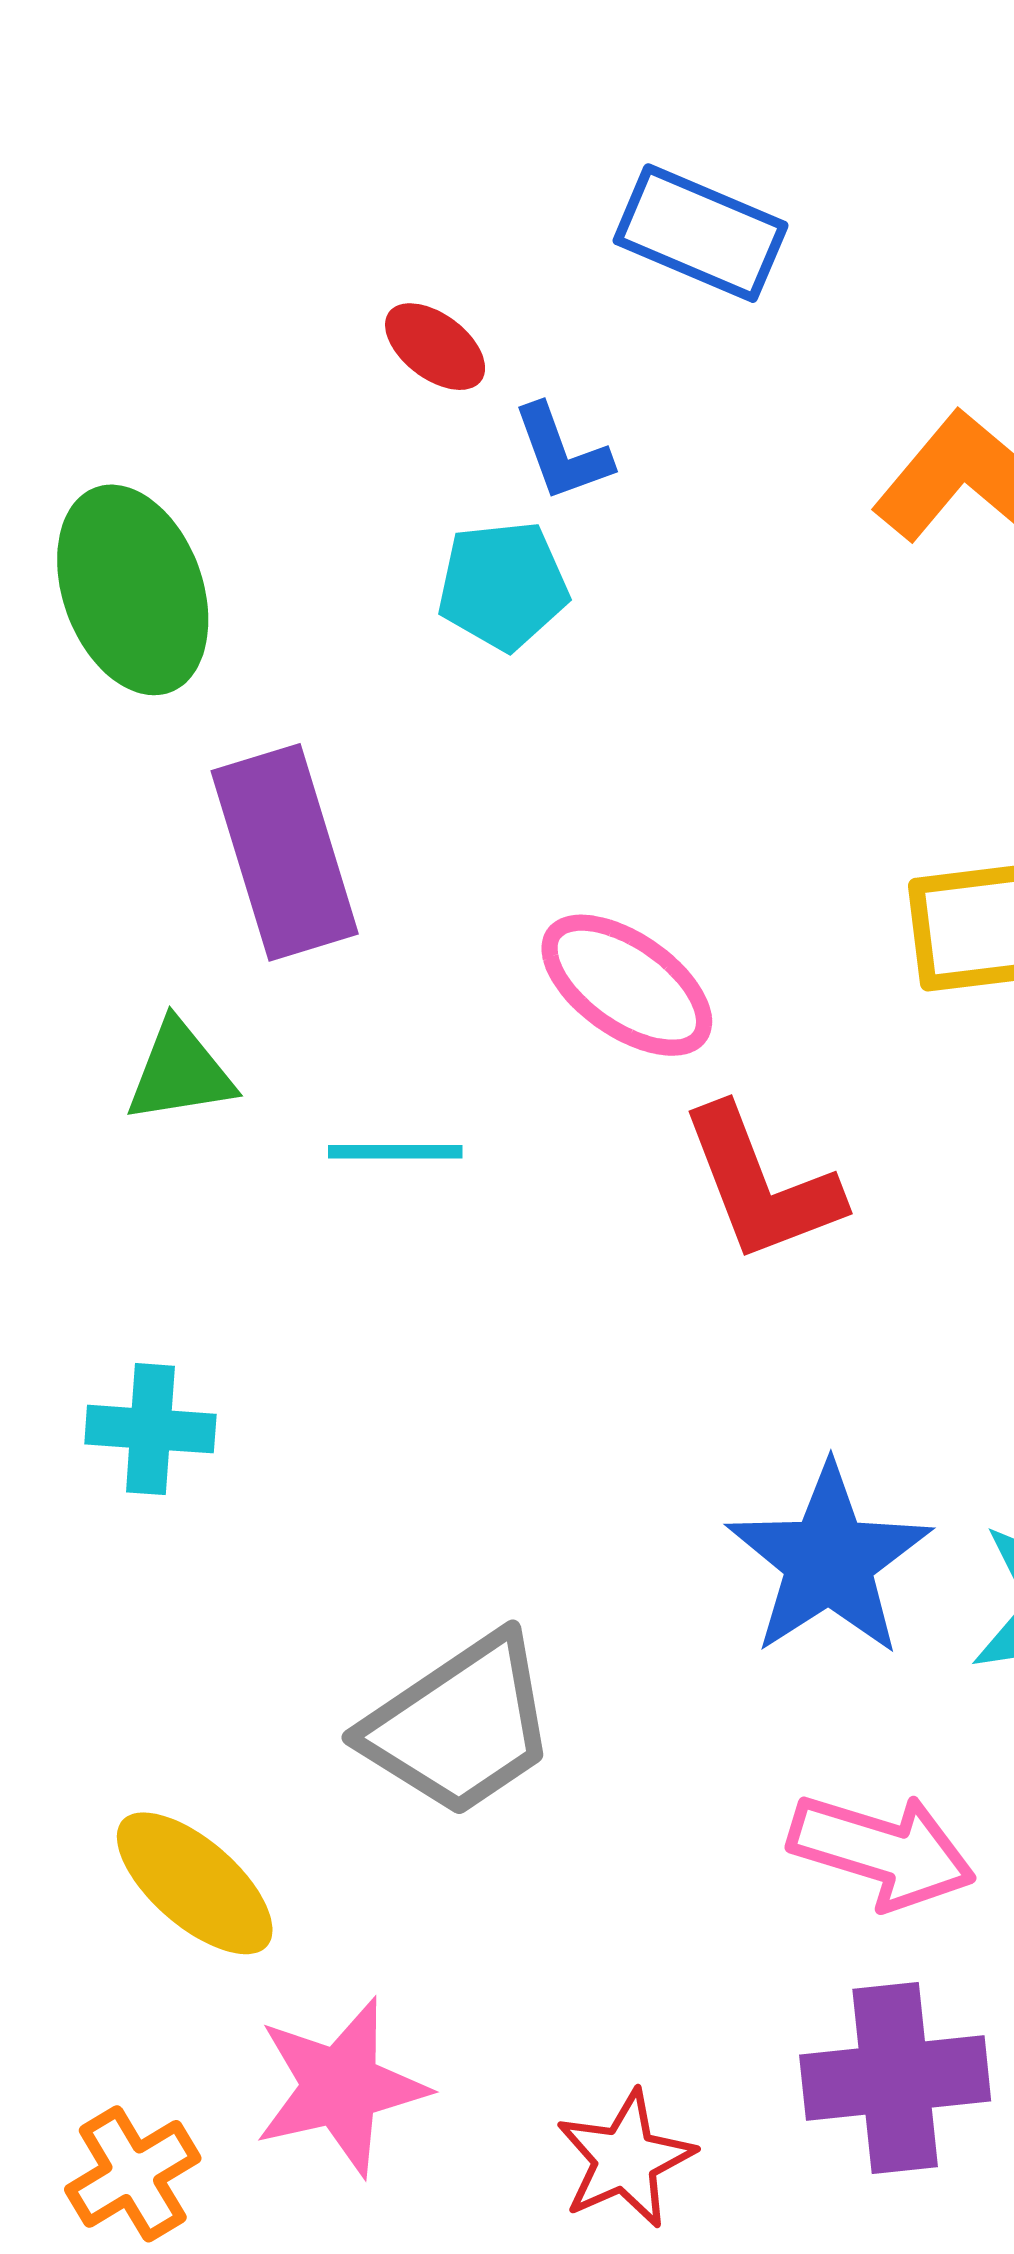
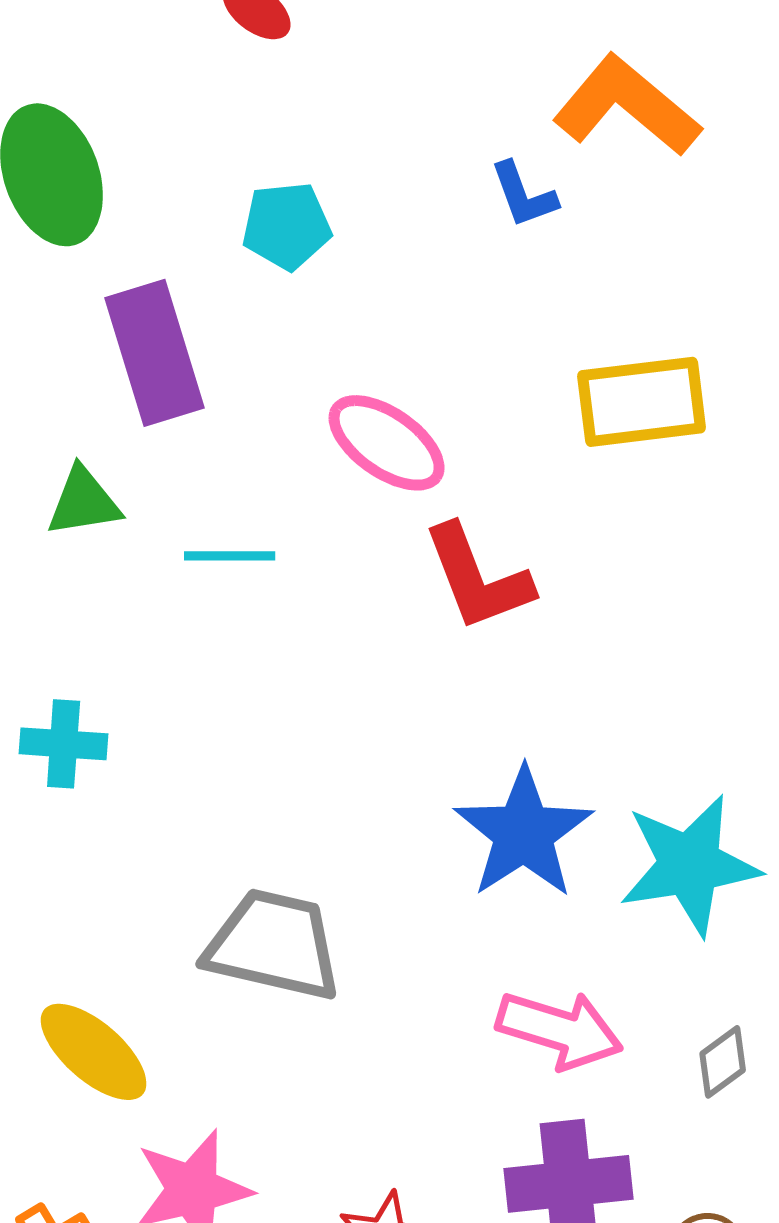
blue L-shape: (562, 453) -> (524, 195), moved
cyan pentagon: (503, 585) -> (287, 226), moved
gray trapezoid: (460, 1726) -> (274, 945), turned -133

